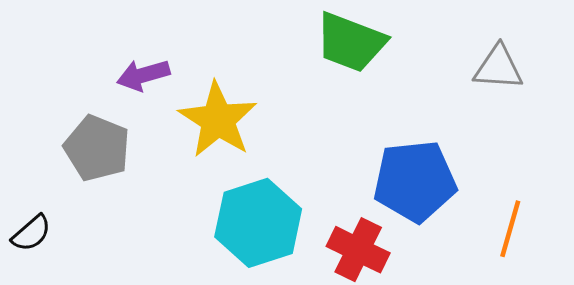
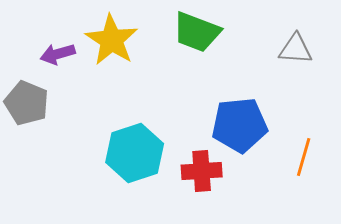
yellow star: (218, 120) -> (112, 40), moved
red cross: (358, 250) -> (202, 171), turned -30

